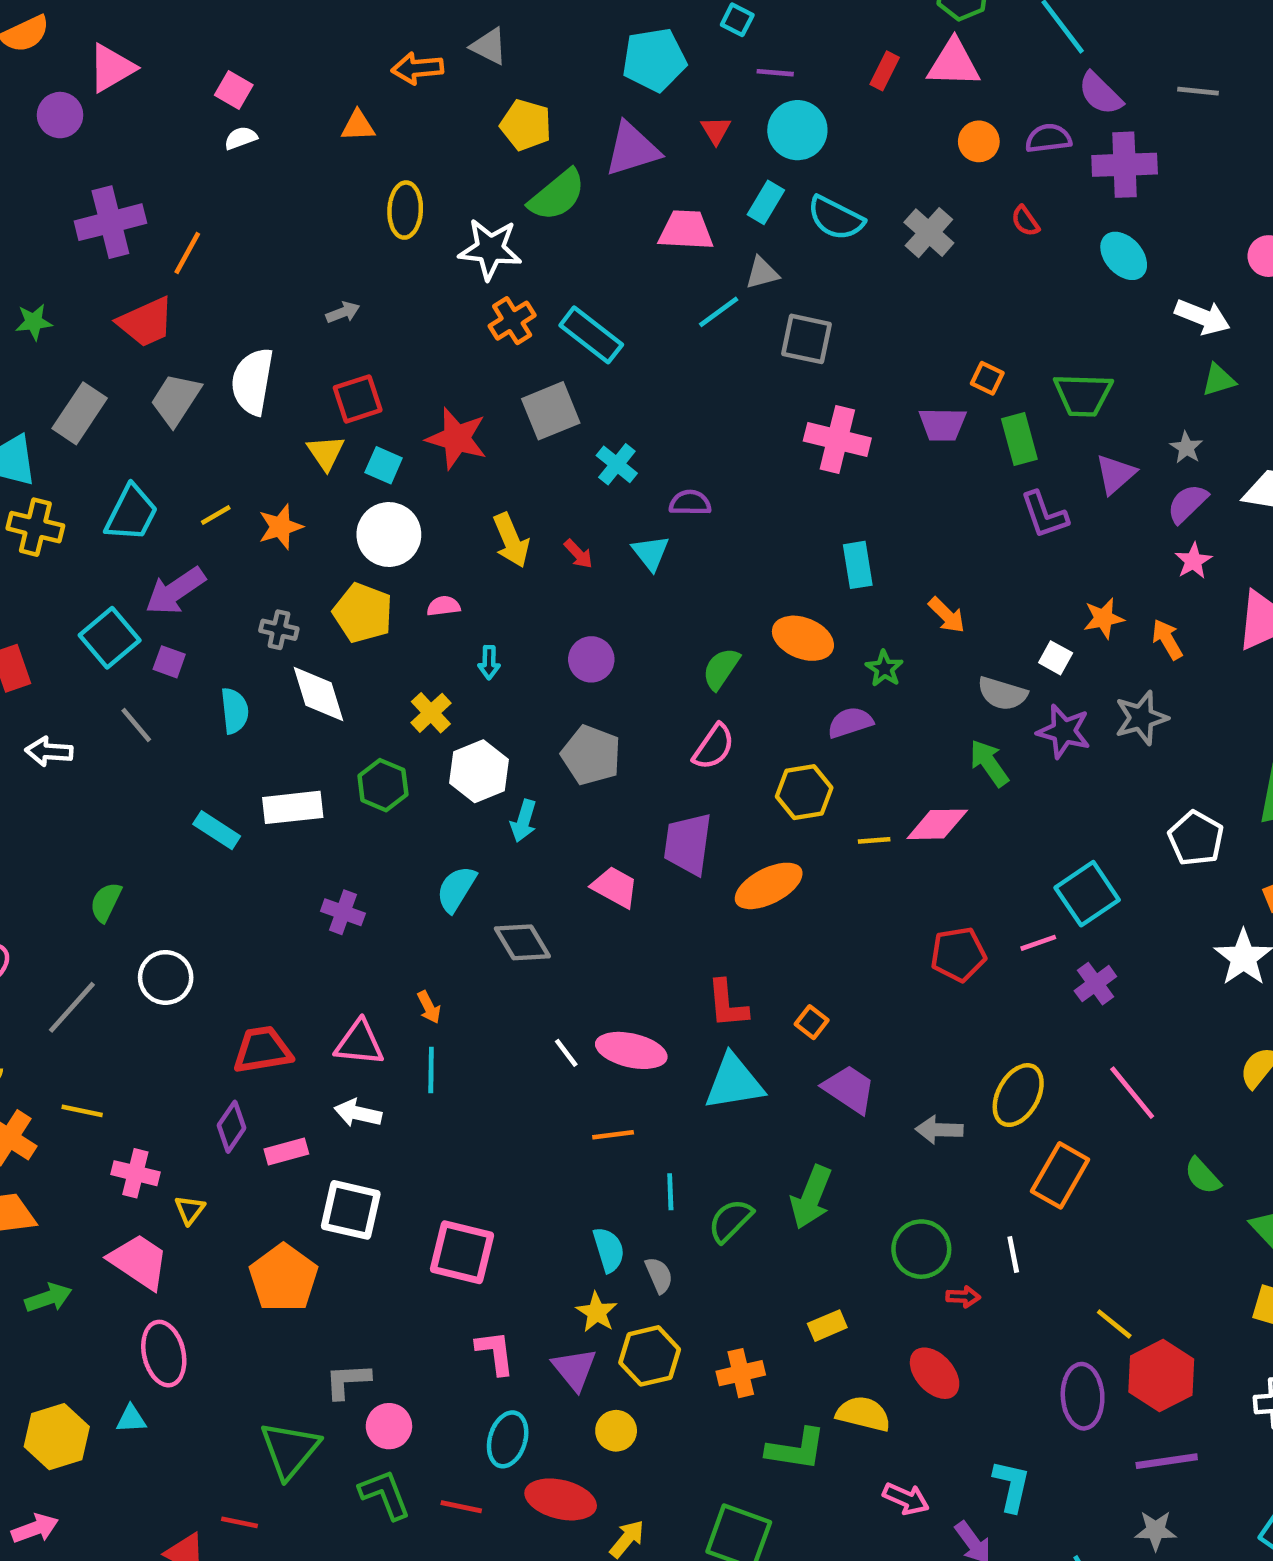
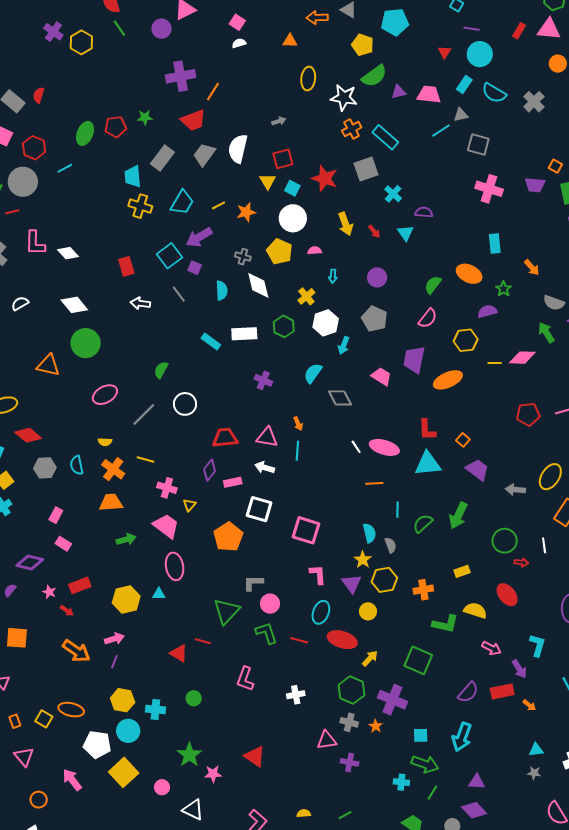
cyan pentagon: (654, 60) -> (395, 22), moved
purple triangle: (632, 149) -> (399, 92), moved, size x0.6

